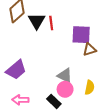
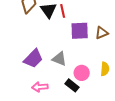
purple square: (81, 35) -> (80, 31), moved
gray triangle: (65, 76) -> (59, 59), moved

